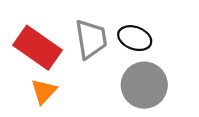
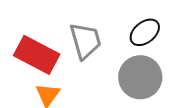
black ellipse: (135, 38) -> (145, 32), moved, turned -52

